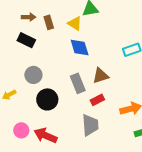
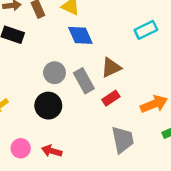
gray circle: (33, 75) -> (54, 73), moved
gray trapezoid: (90, 125) -> (123, 140), moved
red arrow: (45, 136) -> (52, 151), size x0.7

